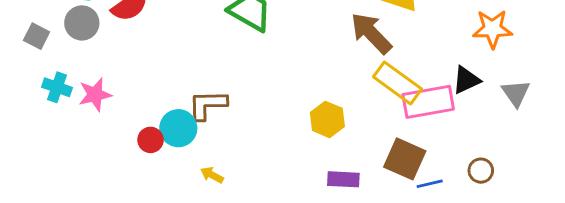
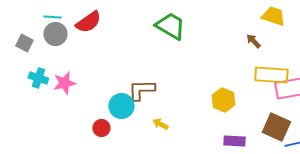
brown arrow: (371, 33) -> (253, 41), size x0.5
yellow rectangle: (397, 83) -> (271, 75), turned -32
red circle: (151, 140) -> (101, 128), moved
yellow arrow: (212, 175) -> (160, 124), moved

